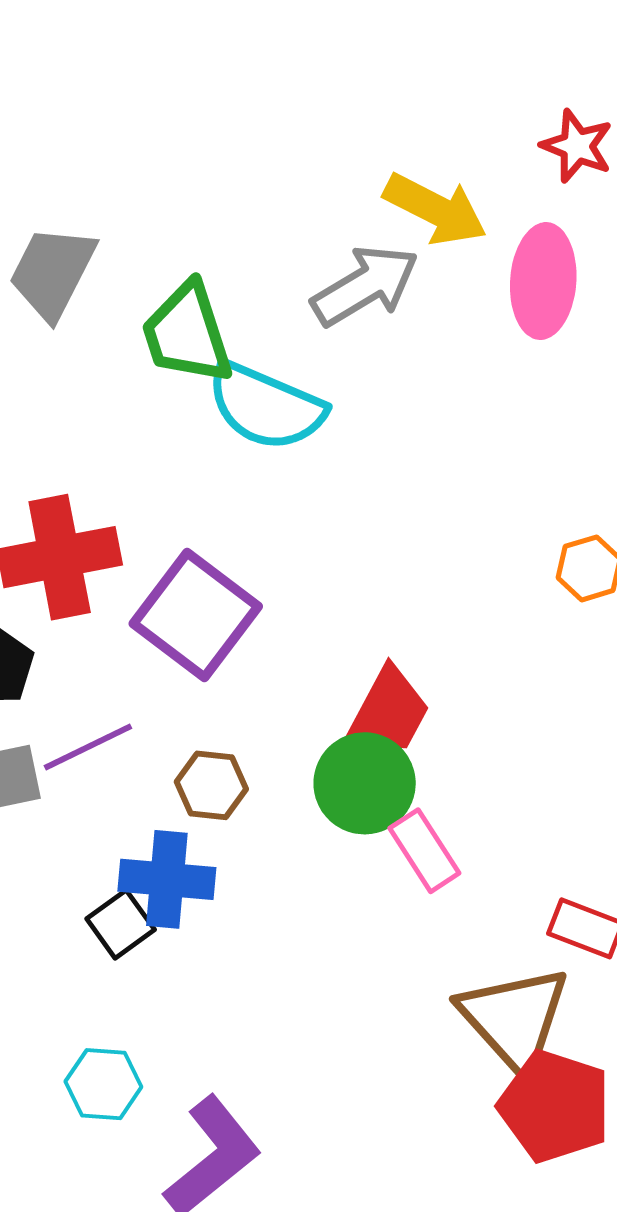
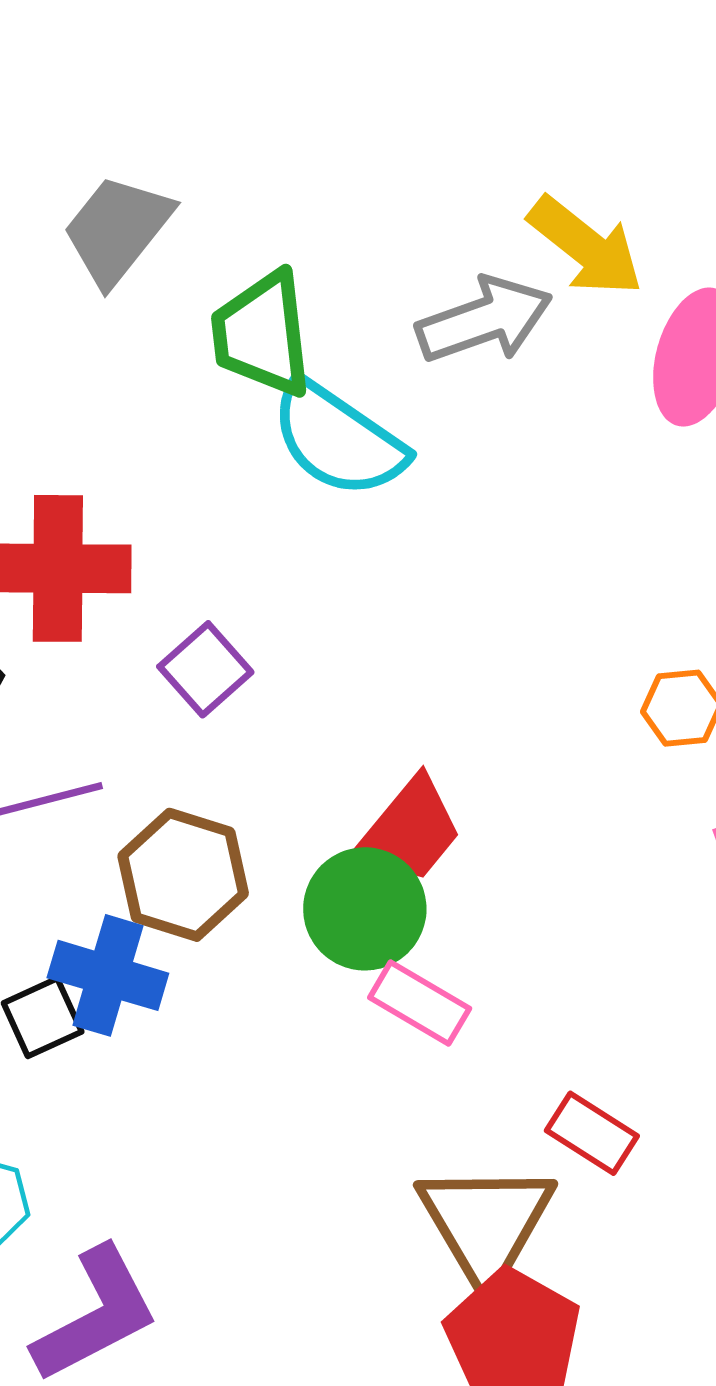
purple square: (196, 615) -> (205, 669), size x0.6
brown hexagon: (211, 785) -> (183, 875), size x1.5
pink rectangle: (424, 851) -> (420, 1003), turned -38

